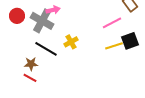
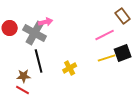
yellow cross: (71, 42) -> (70, 68), moved
black line: (46, 49) -> (39, 61), turned 45

